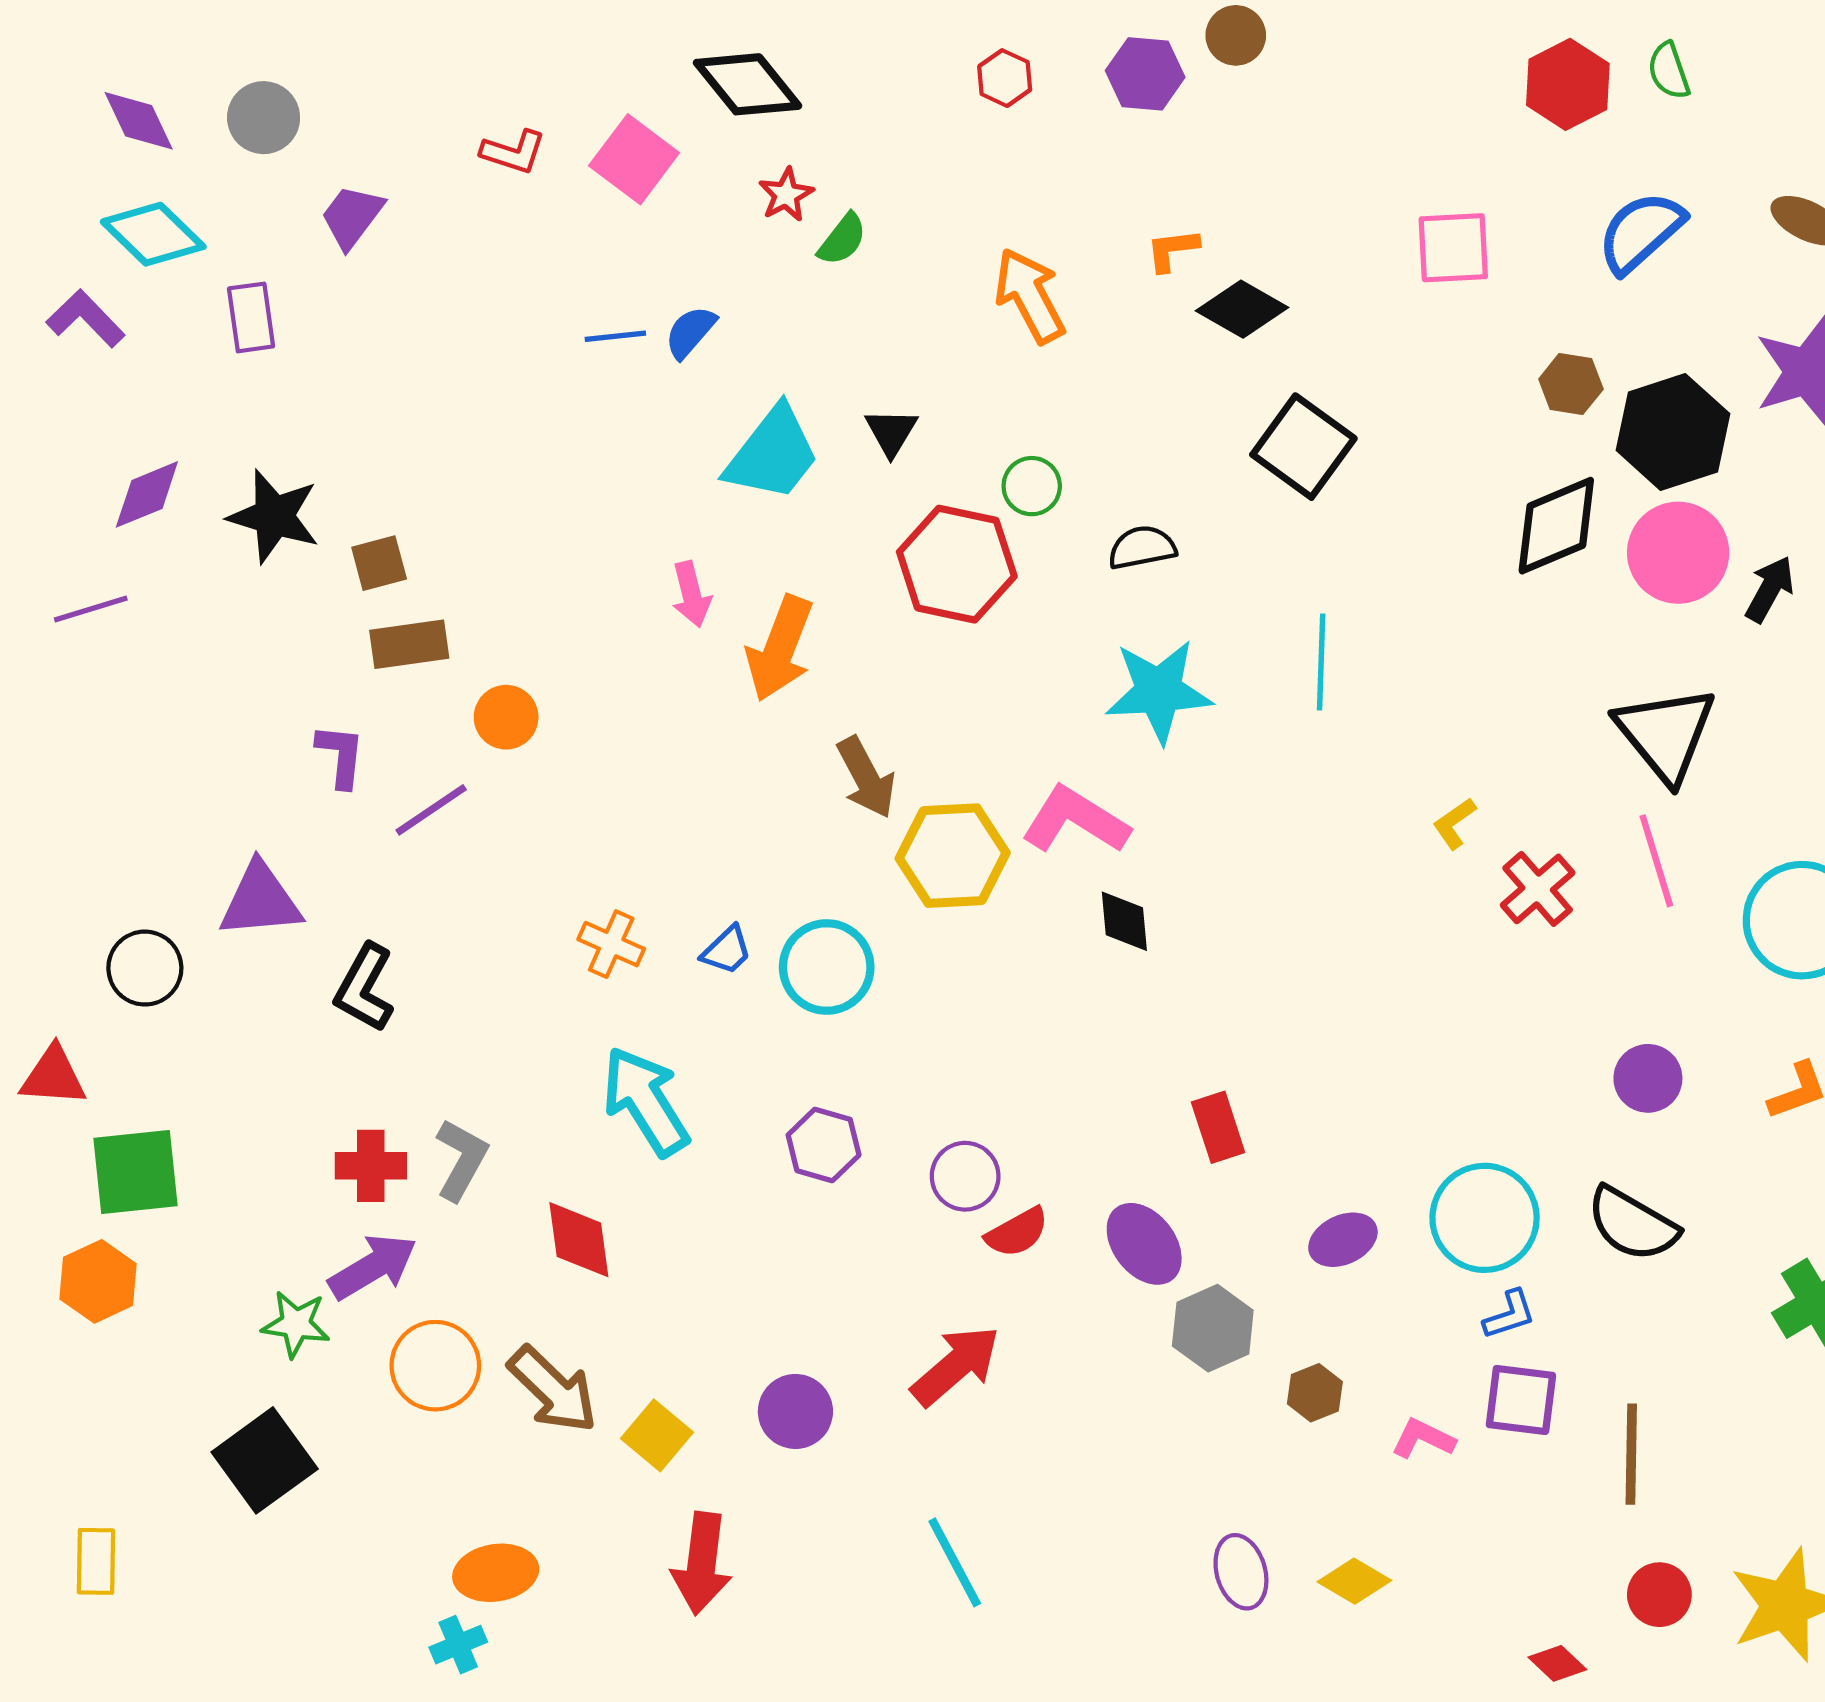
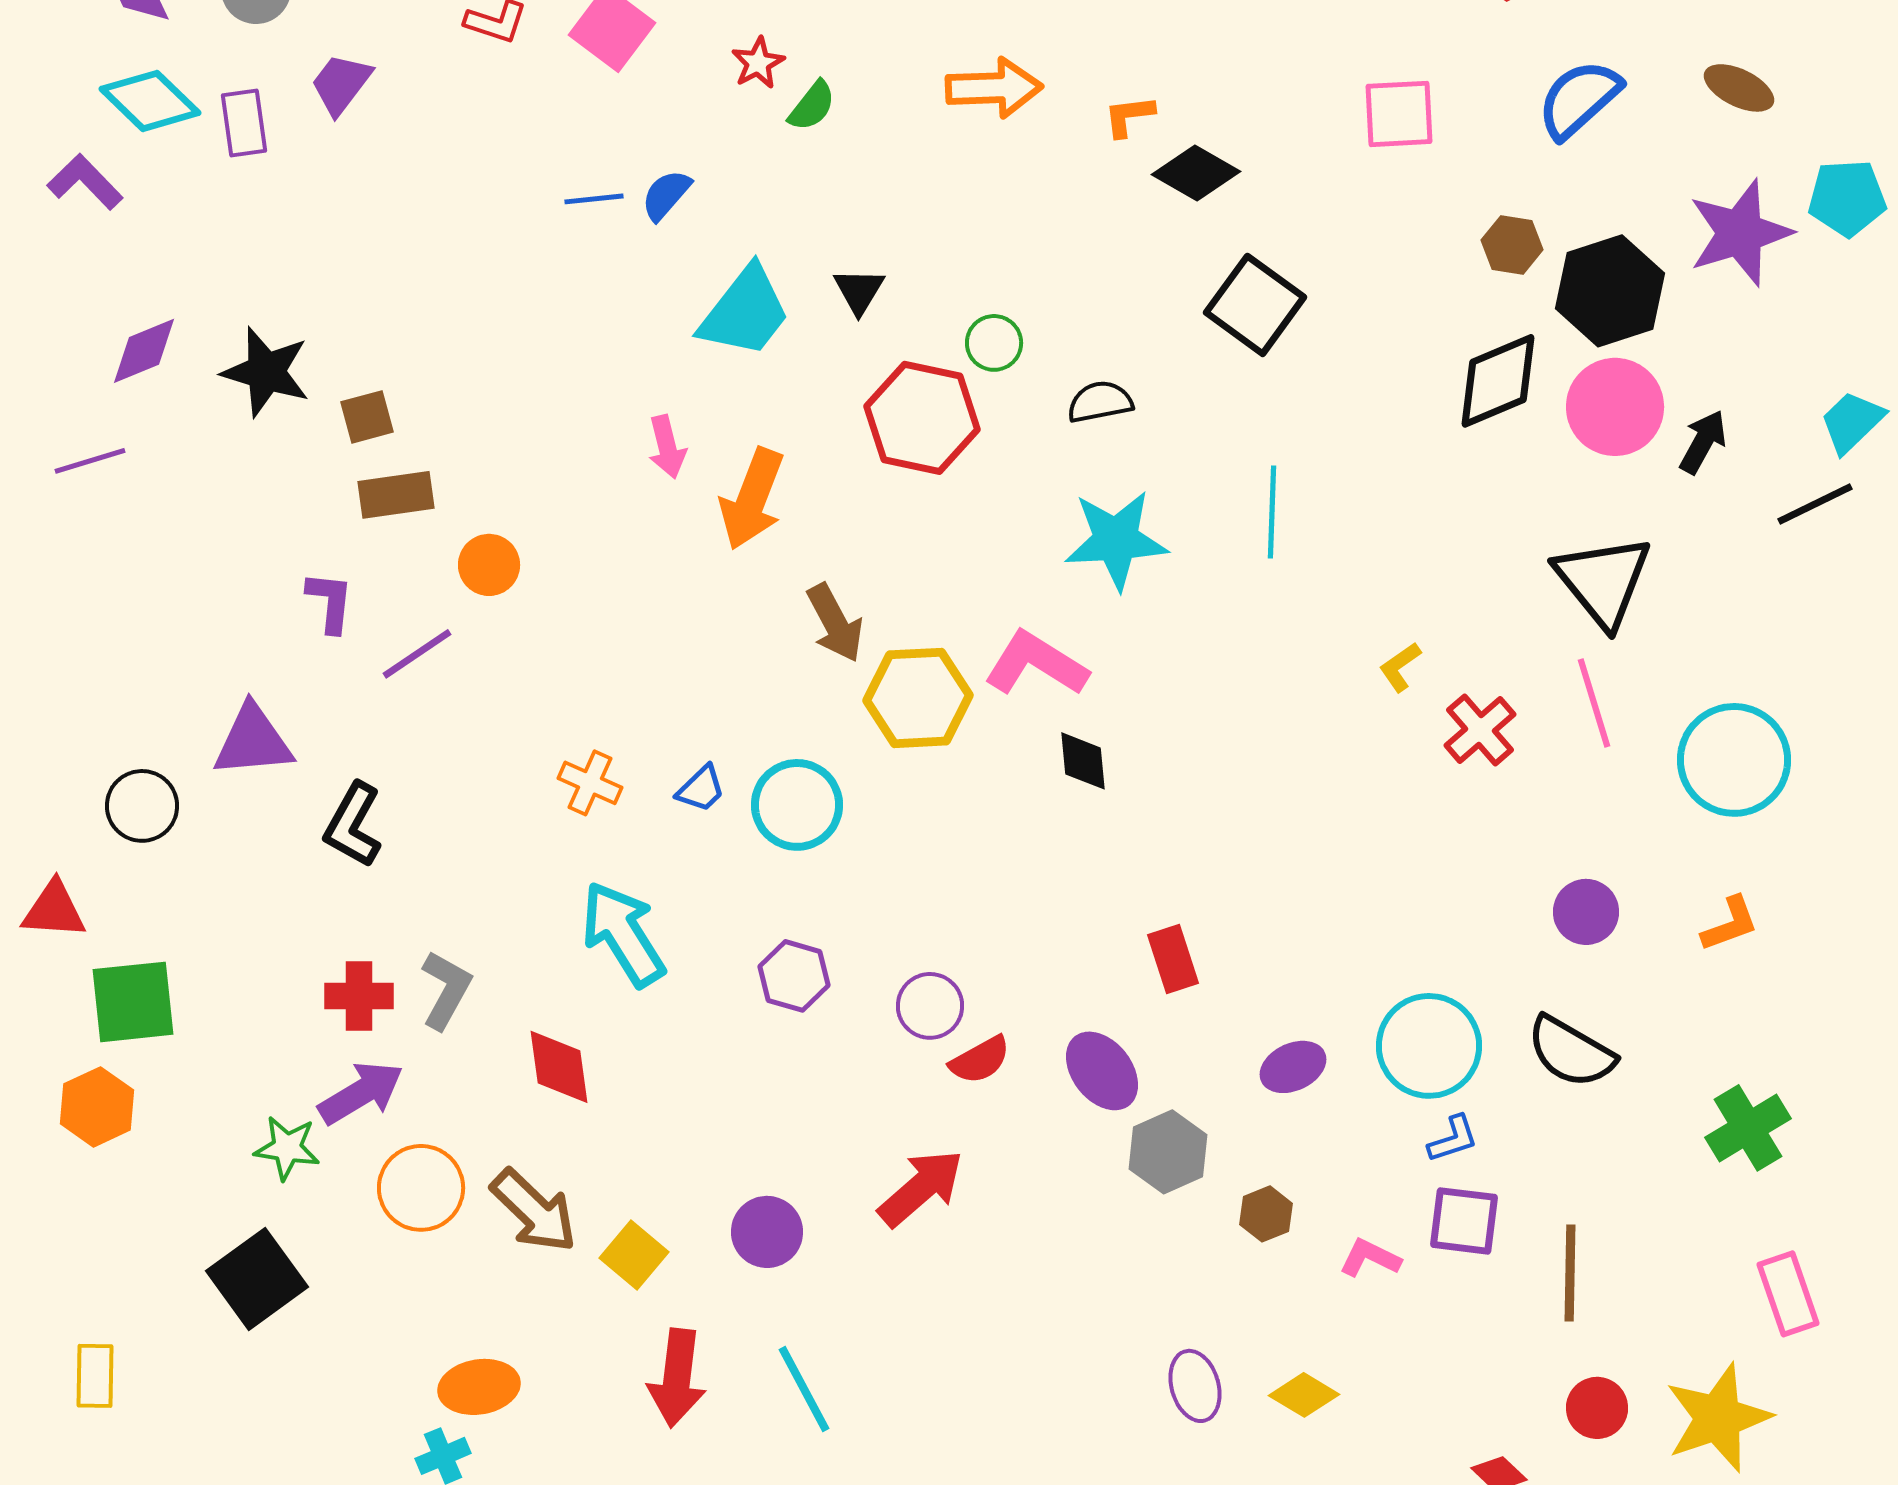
orange arrow: (1030, 296) -> (994, 88), moved, turned 116
purple rectangle: (251, 317) -> (244, 123), moved
cyan line: (955, 1562) -> (804, 1389), moved

